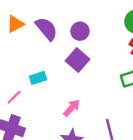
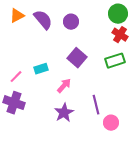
purple square: (78, 60) -> (77, 58), moved
cyan rectangle: (38, 78) -> (41, 69), moved

